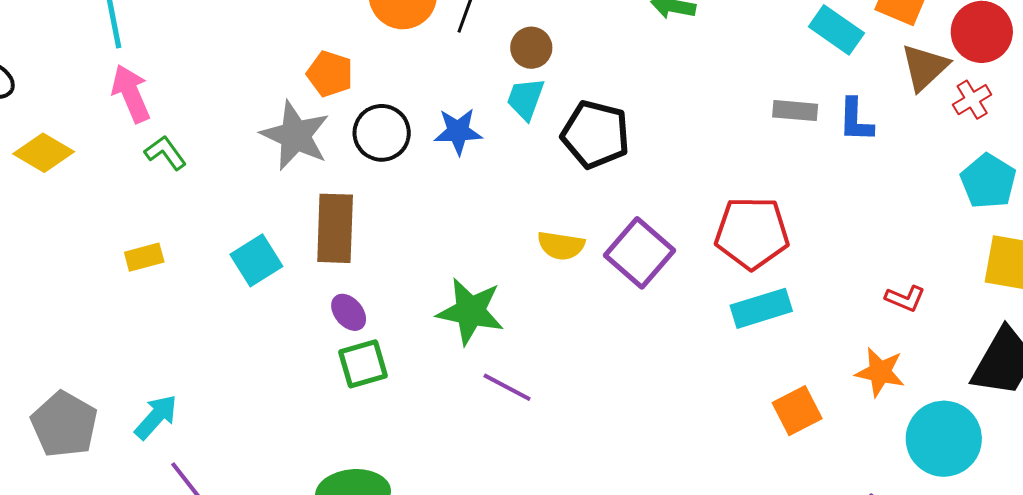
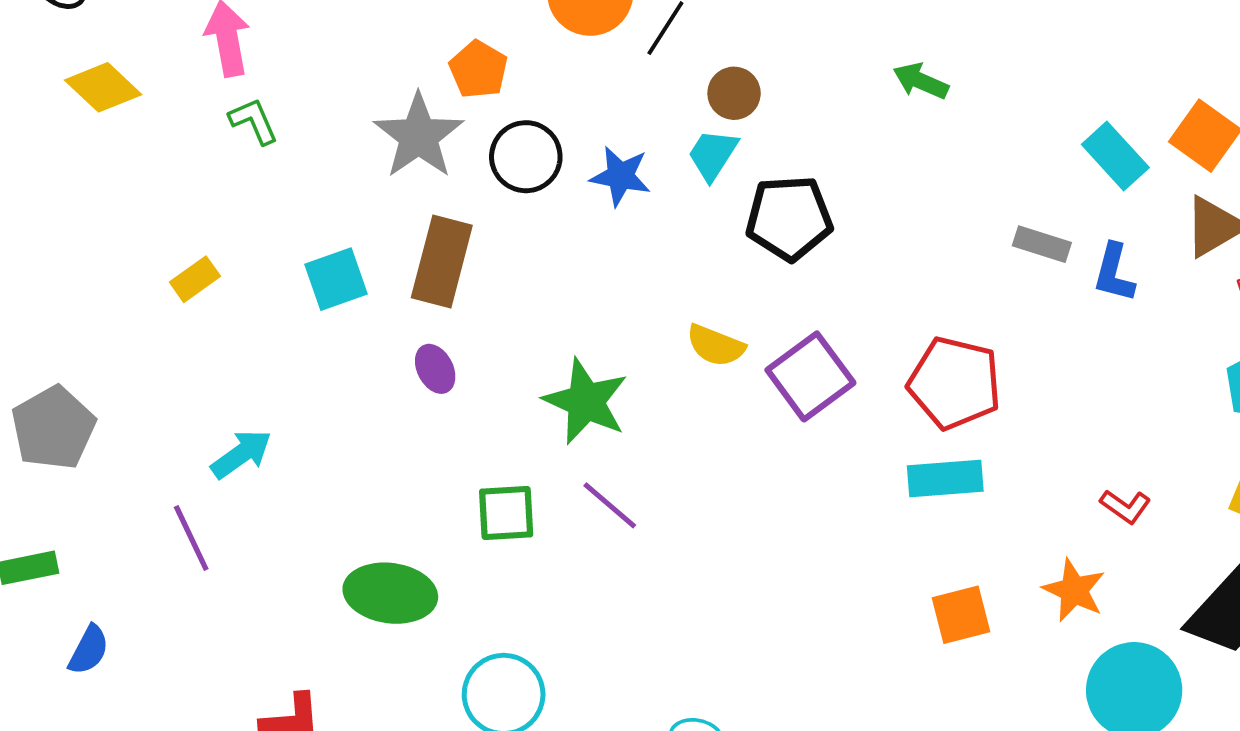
black pentagon: (595, 134) -> (789, 218), turned -30
yellow rectangle: (144, 257) -> (195, 279), moved, turned -33
green square: (363, 364) -> (506, 513), moved
cyan arrow: (156, 417) -> (241, 454), moved

